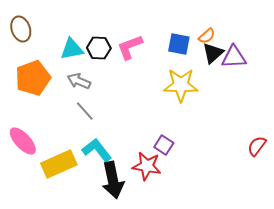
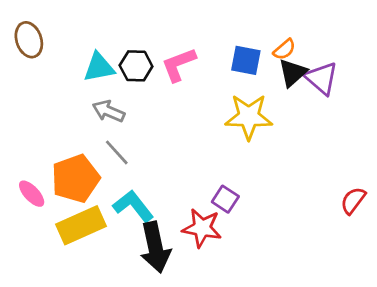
purple triangle: (234, 57) -> (321, 78), turned 44
orange pentagon: (33, 78) -> (76, 179), moved
pink ellipse: (23, 141) -> (32, 194), size x0.7

